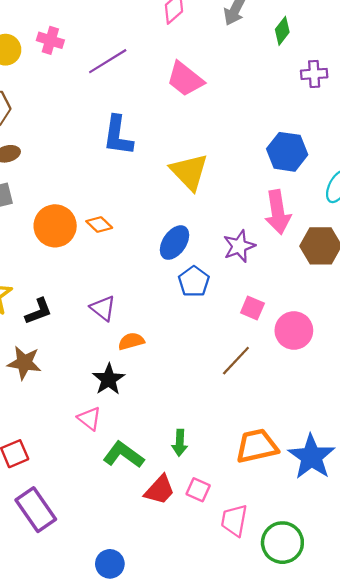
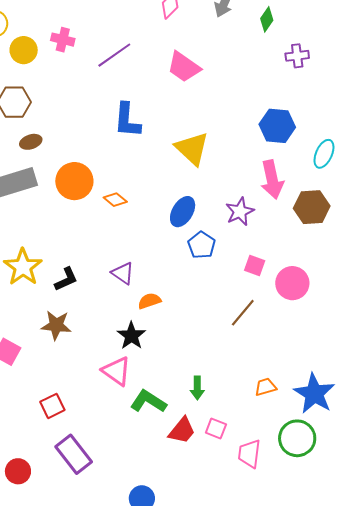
orange circle: (55, 226) -> (74, 181), moved
pink triangle: (89, 418) -> (116, 371), size x1.4
orange trapezoid: (257, 446) -> (265, 387), size x0.6
green circle: (282, 543) -> (297, 438), moved

